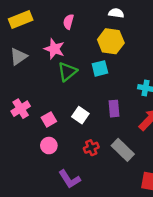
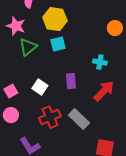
yellow hexagon: (111, 41) -> (55, 19), moved
red cross: (91, 148) -> (50, 117), size x1.5

